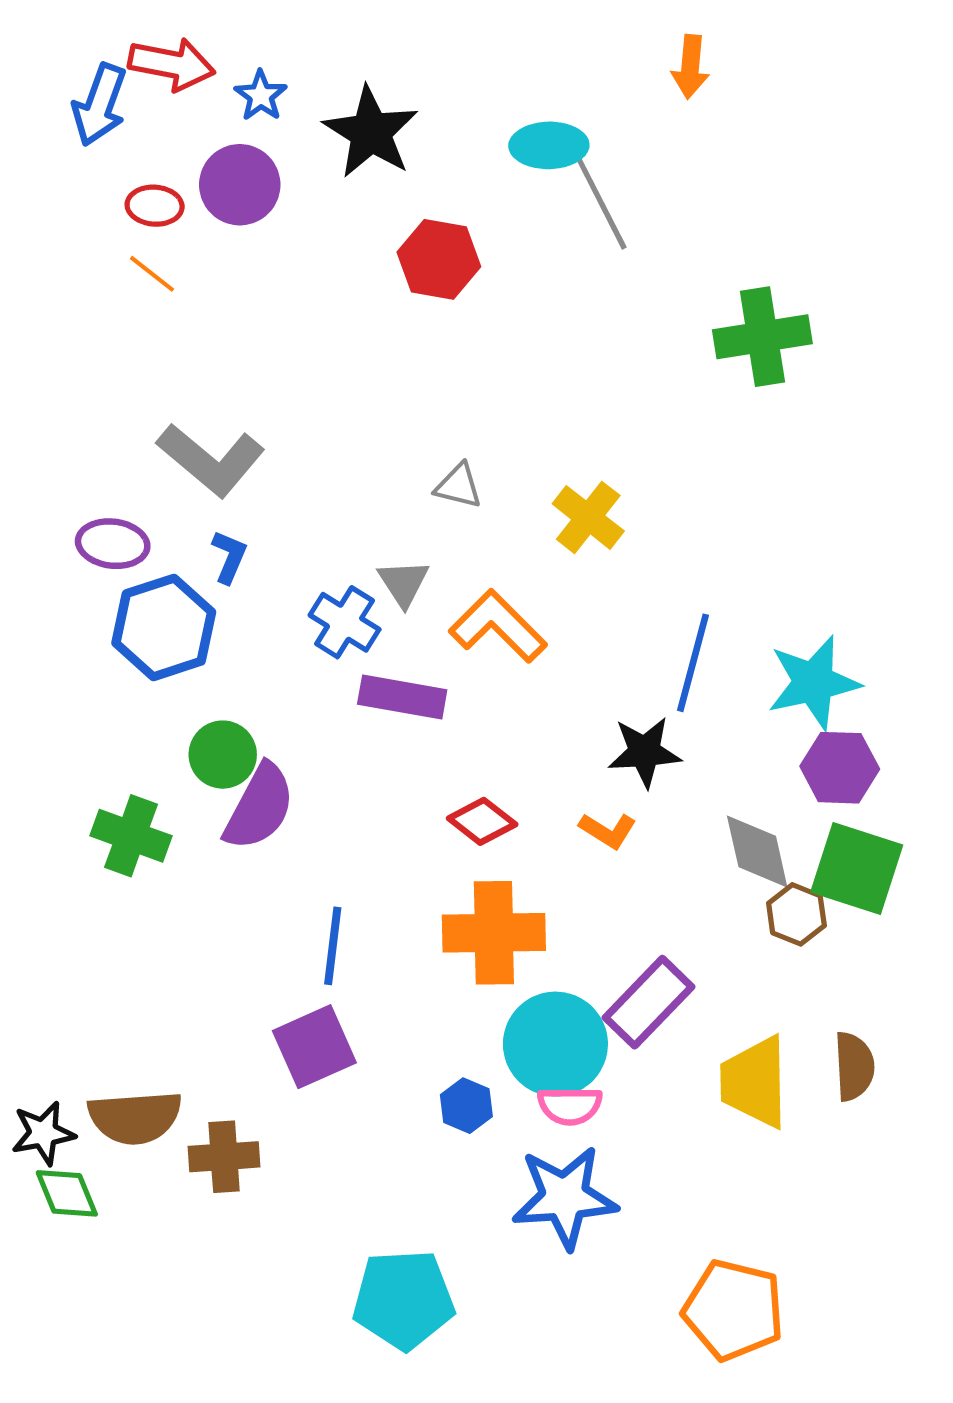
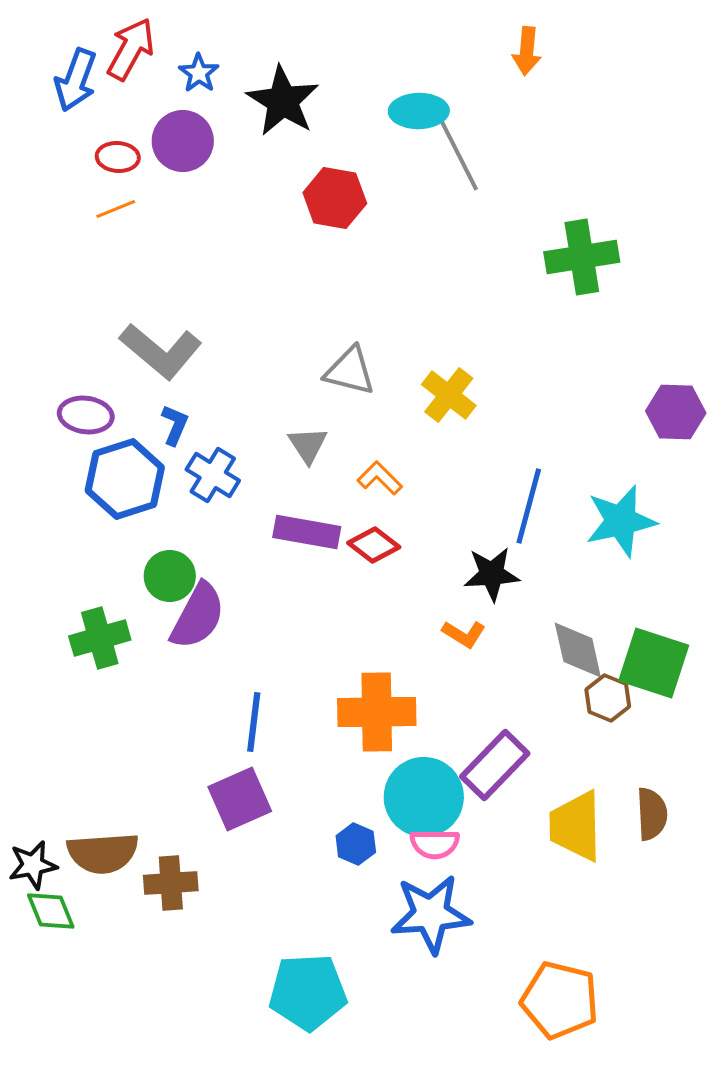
red arrow: (172, 64) -> (131, 49), turned -72
orange line: (152, 274) -> (116, 209), turned -60
gray triangle: (459, 486) -> (350, 371), size x1.4
blue cross: (345, 622) -> (213, 475), moved
orange L-shape: (498, 626) -> (380, 478), size x0.6
purple hexagon: (840, 768) -> (676, 412), moved
red diamond: (482, 821) -> (374, 545), moved
green cross: (131, 836) -> (100, 638), turned -36

